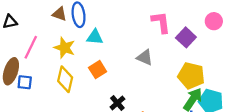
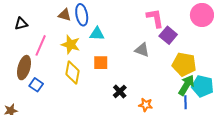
pink circle: (214, 21) -> (202, 15), size x1.5
purple square: (186, 37) -> (168, 35), moved
orange square: (98, 70) -> (101, 63), turned 35
blue square: (25, 82) -> (36, 85), moved, turned 32

